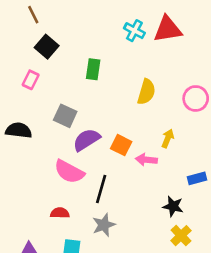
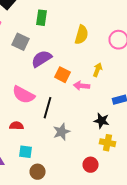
gray square: (65, 116) -> (20, 42), moved
purple semicircle: (87, 140) -> (42, 59), moved
gray star: (104, 225) -> (62, 132), moved
yellow cross: (181, 236) -> (108, 143), turned -35

